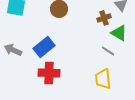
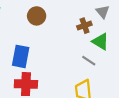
blue rectangle: (44, 47) -> (21, 56), turned -40

